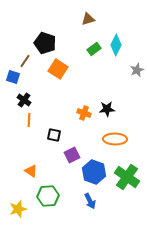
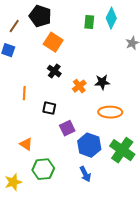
green rectangle: (94, 49) -> (89, 22), turned -48
brown line: (25, 61) -> (14, 26), moved
black cross: (24, 100) -> (54, 71), moved
orange cross: (84, 113) -> (79, 86), turned 32

